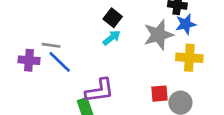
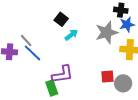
black square: (113, 18) -> (61, 19), moved
gray line: (51, 45) -> (26, 41), turned 40

